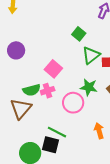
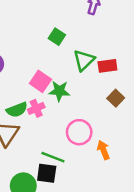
green square: (79, 34) -> (57, 37), moved
green star: (89, 87) -> (59, 91), moved
pink circle: (73, 103) -> (79, 132), moved

